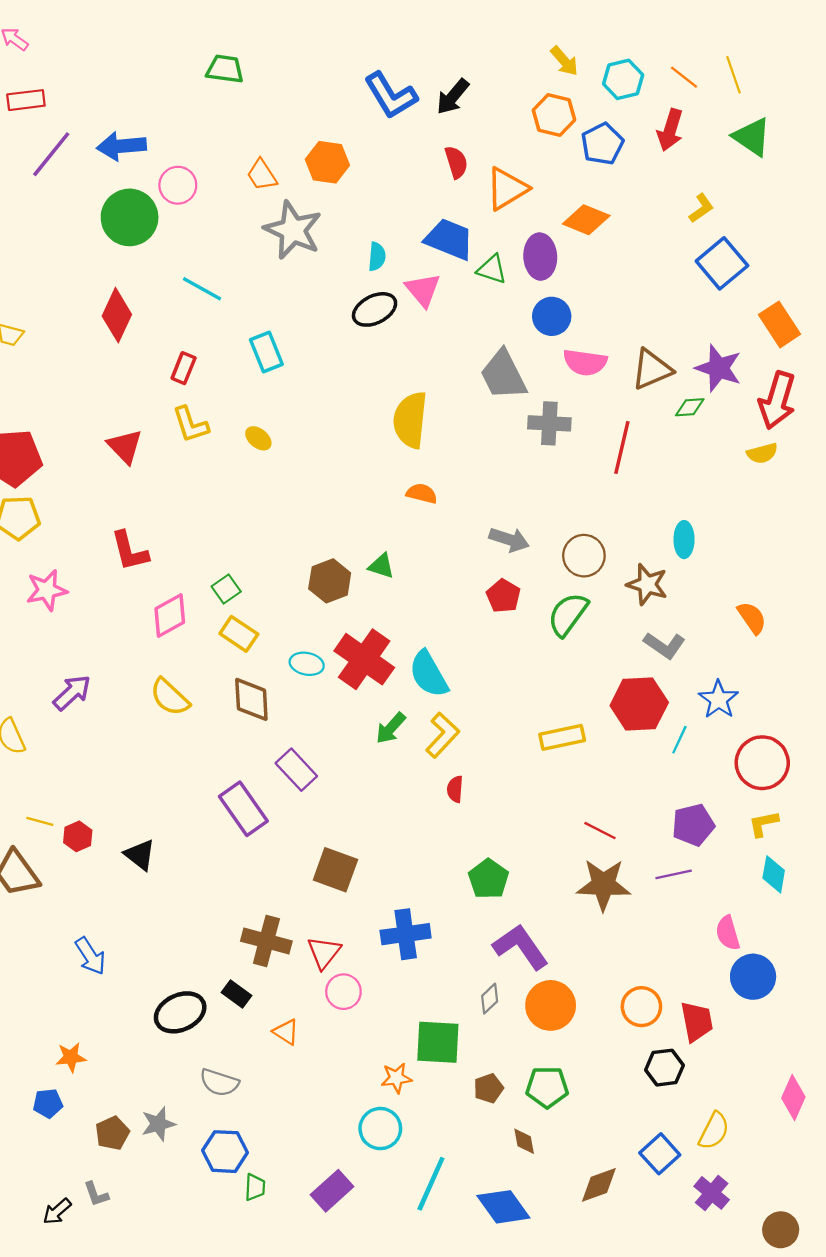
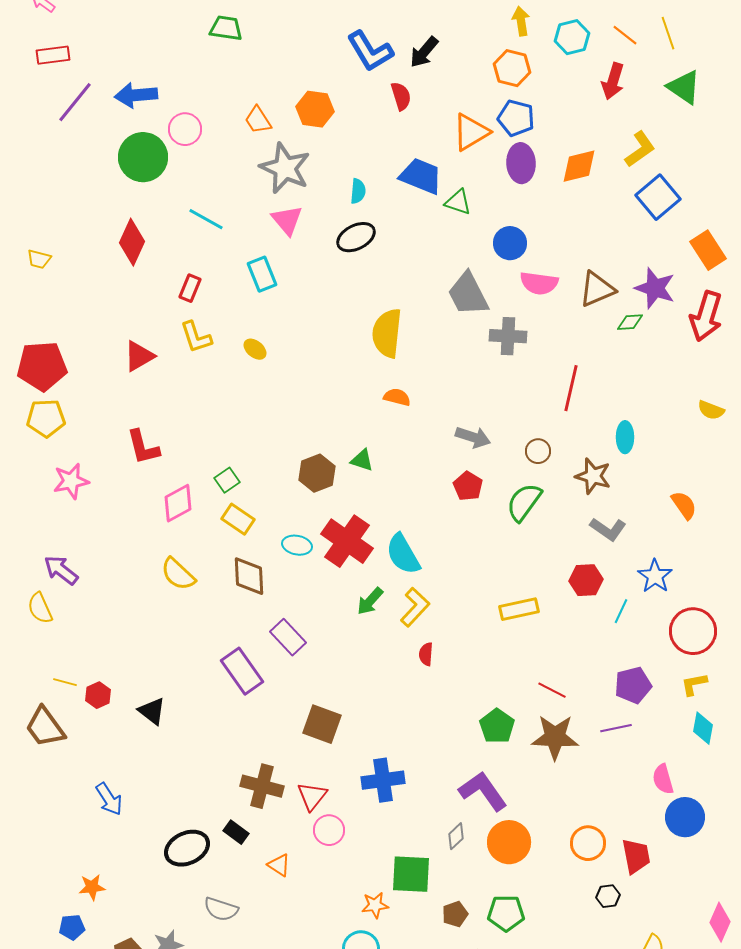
yellow arrow: (564, 61) -> (521, 21), turned -148
blue pentagon: (602, 144) -> (516, 118), moved, turned -30
red semicircle: (456, 162) -> (401, 96), moved
yellow L-shape: (701, 208) -> (640, 149), size x1.4
orange diamond: (586, 220) -> (579, 166), moved, turned -36
purple ellipse: (540, 257) -> (521, 163), moved
pink triangle: (423, 290) -> (287, 220), moved
red triangle: (125, 446) -> (139, 356), turned 44
red line: (622, 448) -> (571, 388), moved
yellow semicircle: (762, 453) -> (711, 410), moved, turned 36
brown circle: (584, 556) -> (538, 451), size x0.7
purple arrow: (72, 693) -> (61, 570), moved, turned -99
red hexagon: (639, 704) -> (586, 580), size x0.7
green pentagon: (488, 879) -> (497, 726), moved
black hexagon: (664, 1068) -> (608, 896), size x0.7

